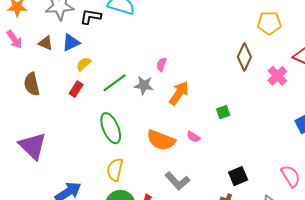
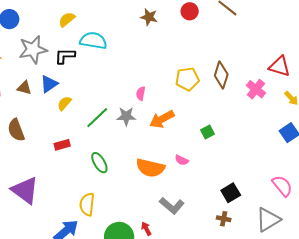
yellow pentagon: (269, 23) -> (187, 79), moved
red rectangle: (76, 89) -> (62, 145), moved, turned 49
orange arrow: (179, 93) -> (162, 119), turned -145
green ellipse: (111, 128) -> (99, 163), size x0.7
yellow semicircle: (115, 170) -> (87, 204), moved

